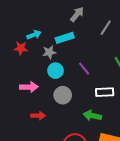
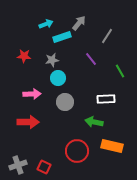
cyan arrow: (34, 35) -> (46, 24), moved
cyan rectangle: (65, 38) -> (62, 37), moved
purple line: (84, 69) -> (91, 59), moved
red arrow: (38, 116) -> (28, 122), moved, size x1.5

